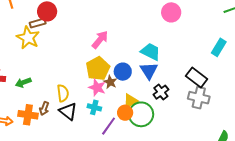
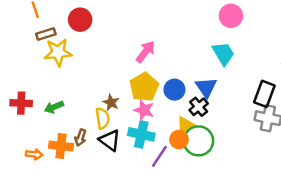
brown rectangle: (38, 23) -> (46, 34), moved
yellow star: (28, 38) -> (58, 52), turned -30
cyan trapezoid: (151, 52) -> (223, 53), moved, turned 35
black rectangle: (197, 78) -> (264, 94), turned 75
brown star: (110, 82) -> (111, 103), moved
black cross: (161, 92) -> (199, 107), moved
cyan cross: (94, 107) -> (141, 134), size x1.5

